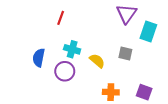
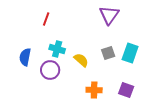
cyan rectangle: (148, 32) -> (130, 53), moved
gray square: (125, 53) -> (108, 53), turned -32

